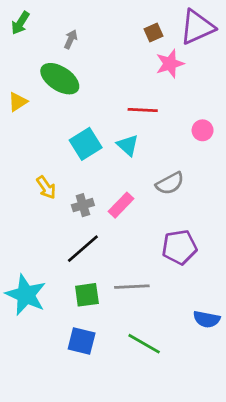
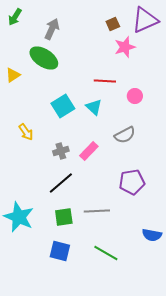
gray arrow: (71, 39) -> (52, 29), size x1.5
pink circle: (203, 130) -> (135, 96), moved
yellow arrow: (46, 187) -> (26, 132), moved

